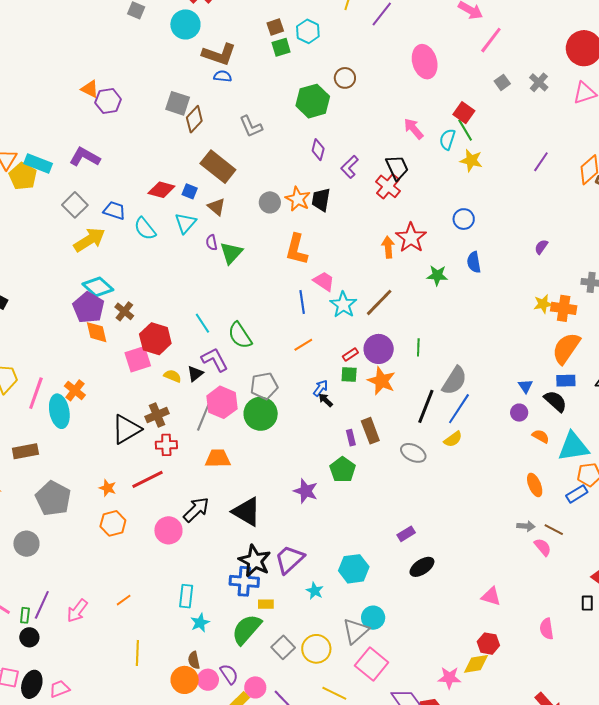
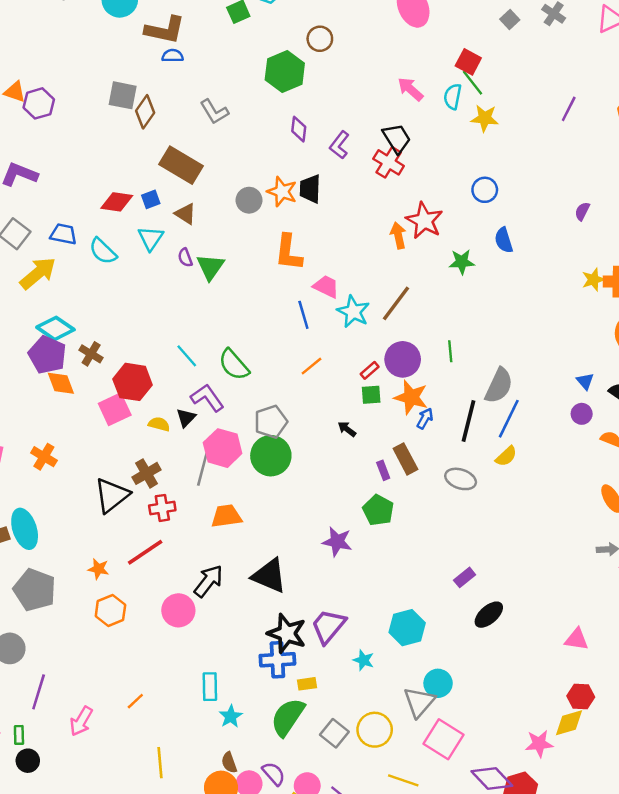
blue square: (190, 191) -> (151, 199), turned -35
blue arrow: (320, 388) -> (425, 418), moved
cyan ellipse: (59, 411) -> (25, 529), moved
purple line: (42, 605) -> (39, 692), moved

